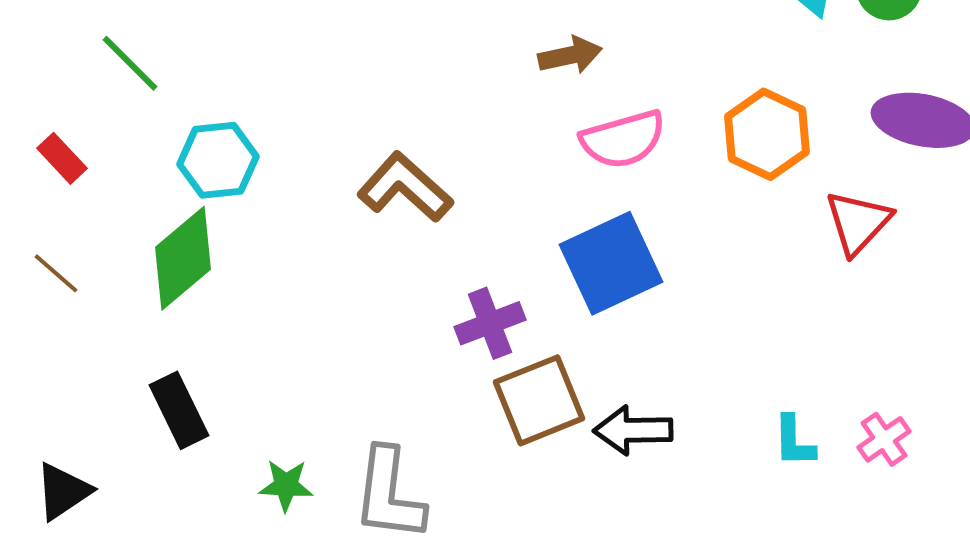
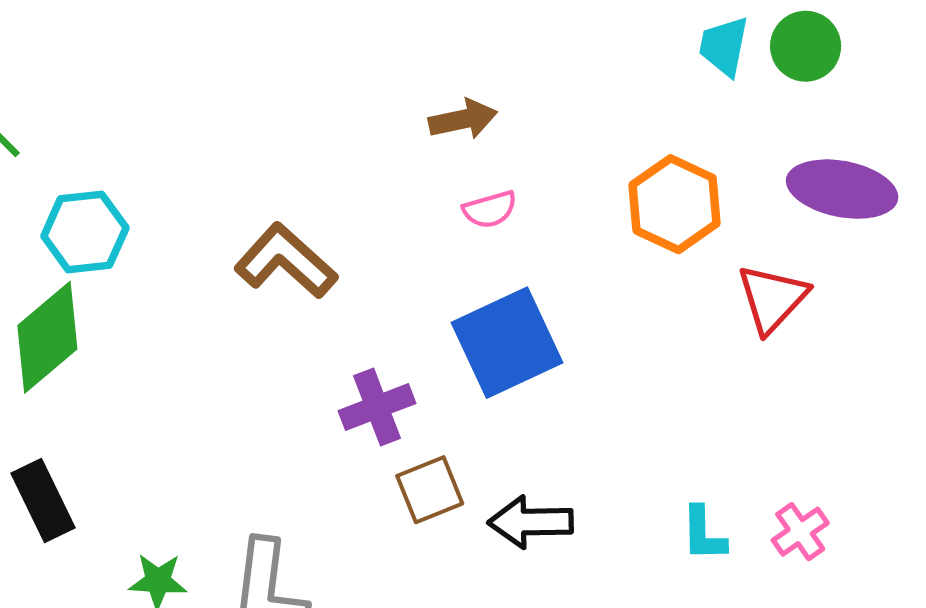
pink semicircle: (623, 139) -> (490, 209), moved, size x0.6
brown square: (539, 400) -> (430, 490), size x0.7

